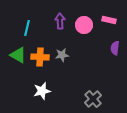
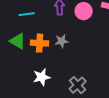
cyan line: (27, 28) -> (27, 14), turned 70
gray cross: (93, 99) -> (78, 85), moved

